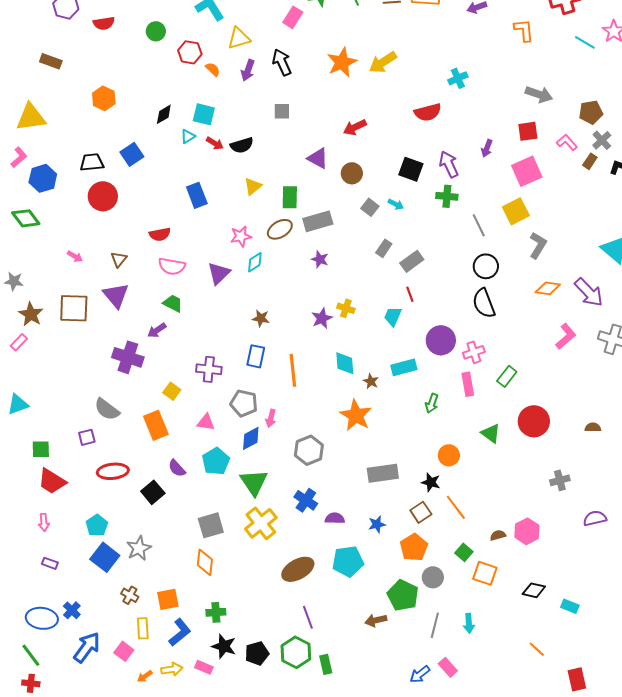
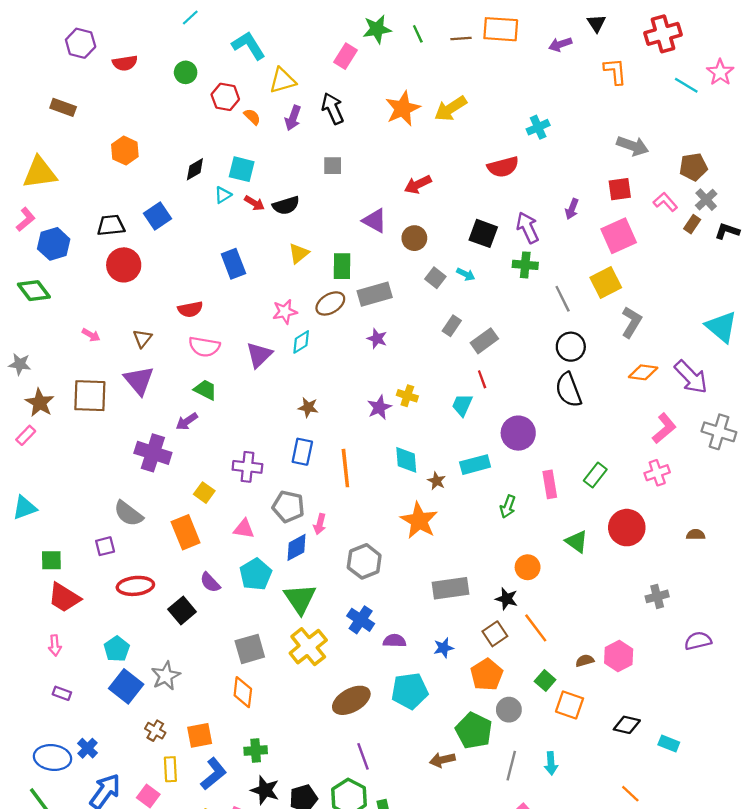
pink cross: (474, 352) -> (657, 473), moved

